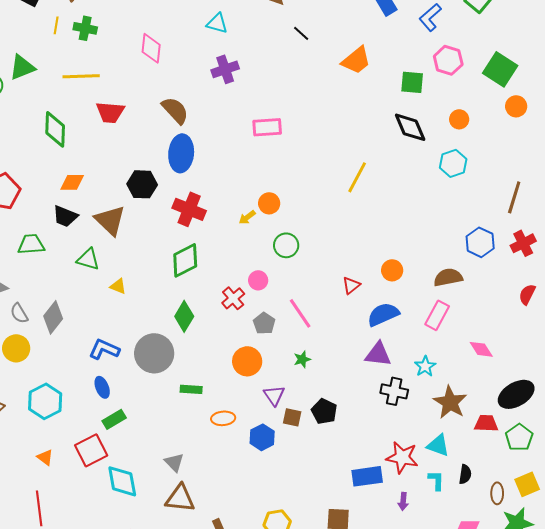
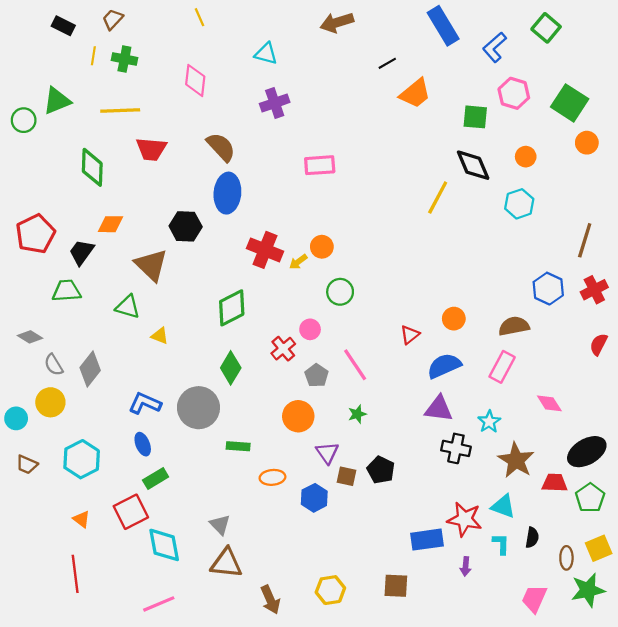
black line: (301, 33) -> (387, 63), moved, turned -72
yellow line: (357, 177) -> (438, 197), moved
red cross: (189, 209) -> (265, 250), moved
black trapezoid: (65, 216) -> (82, 252), moved, turned 104

